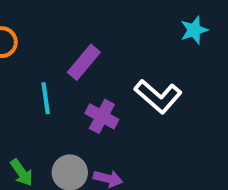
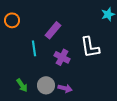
white L-shape: (158, 96) -> (90, 47), turned 40

